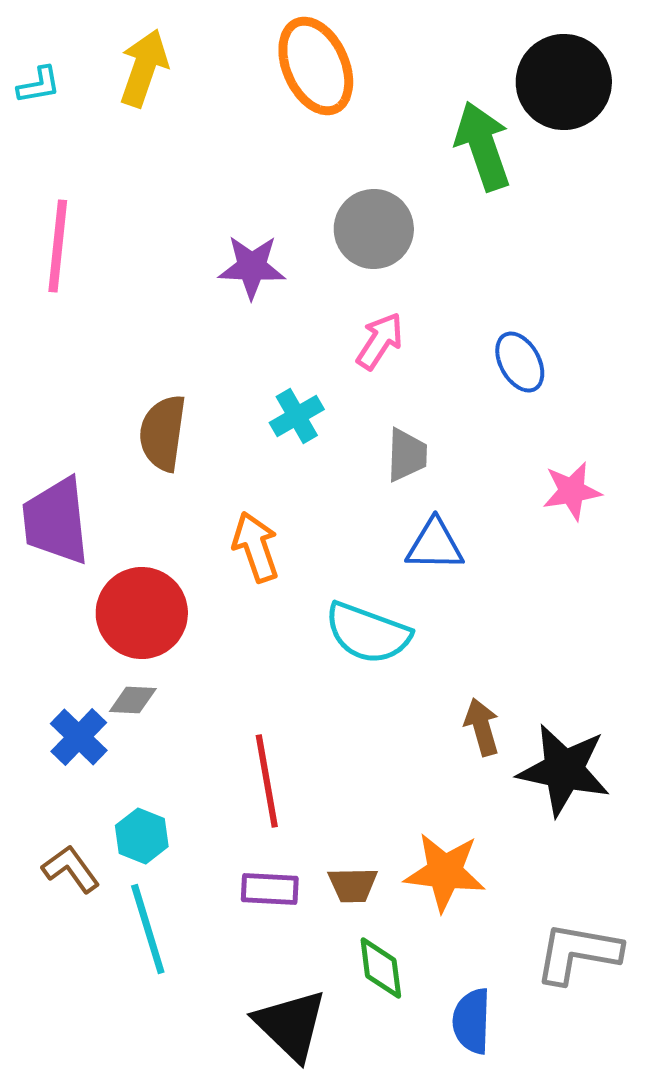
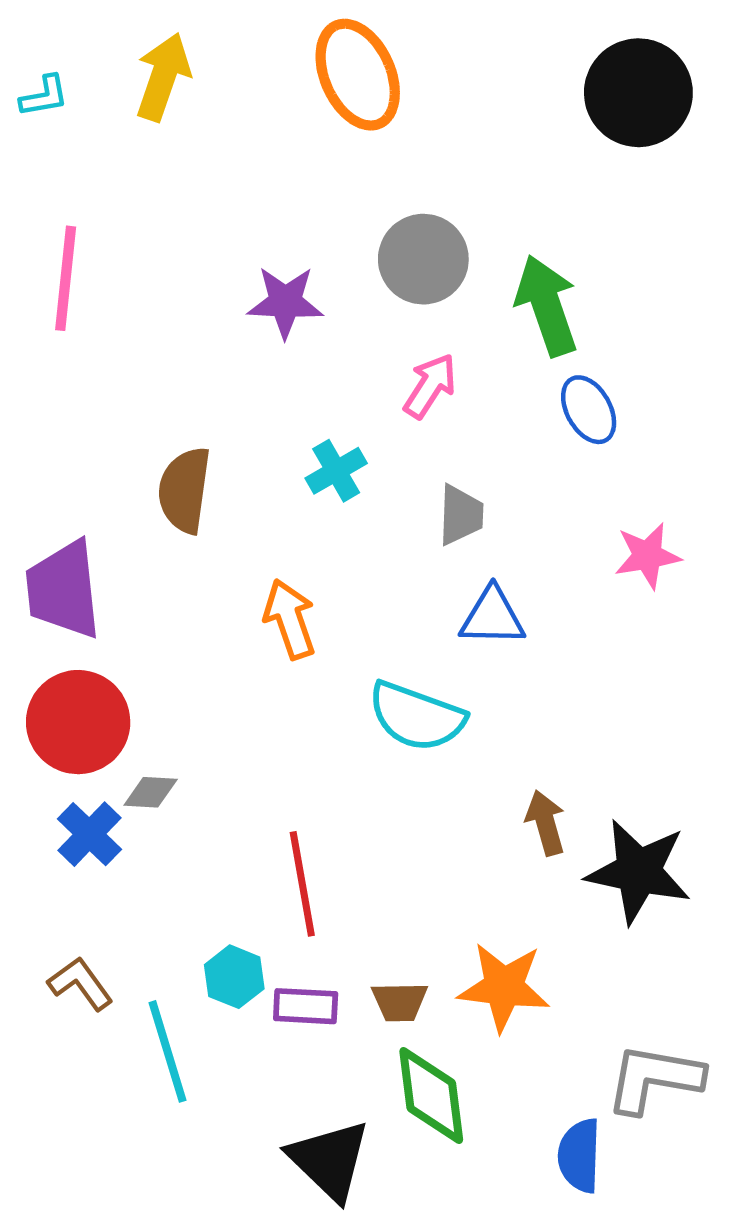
green arrow: (483, 146) -> (547, 306), moved
red circle: (142, 613) -> (78, 722), moved
cyan hexagon: (142, 836) -> (234, 977), moved
green diamond: (381, 968) -> (431, 1096), size x1.4
blue semicircle: (472, 1021) -> (580, 1156), moved

